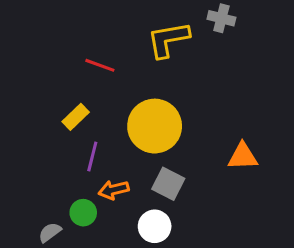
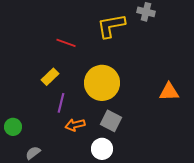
orange triangle: (243, 156) -> (169, 92), moved
green circle: (83, 213) -> (13, 127), moved

